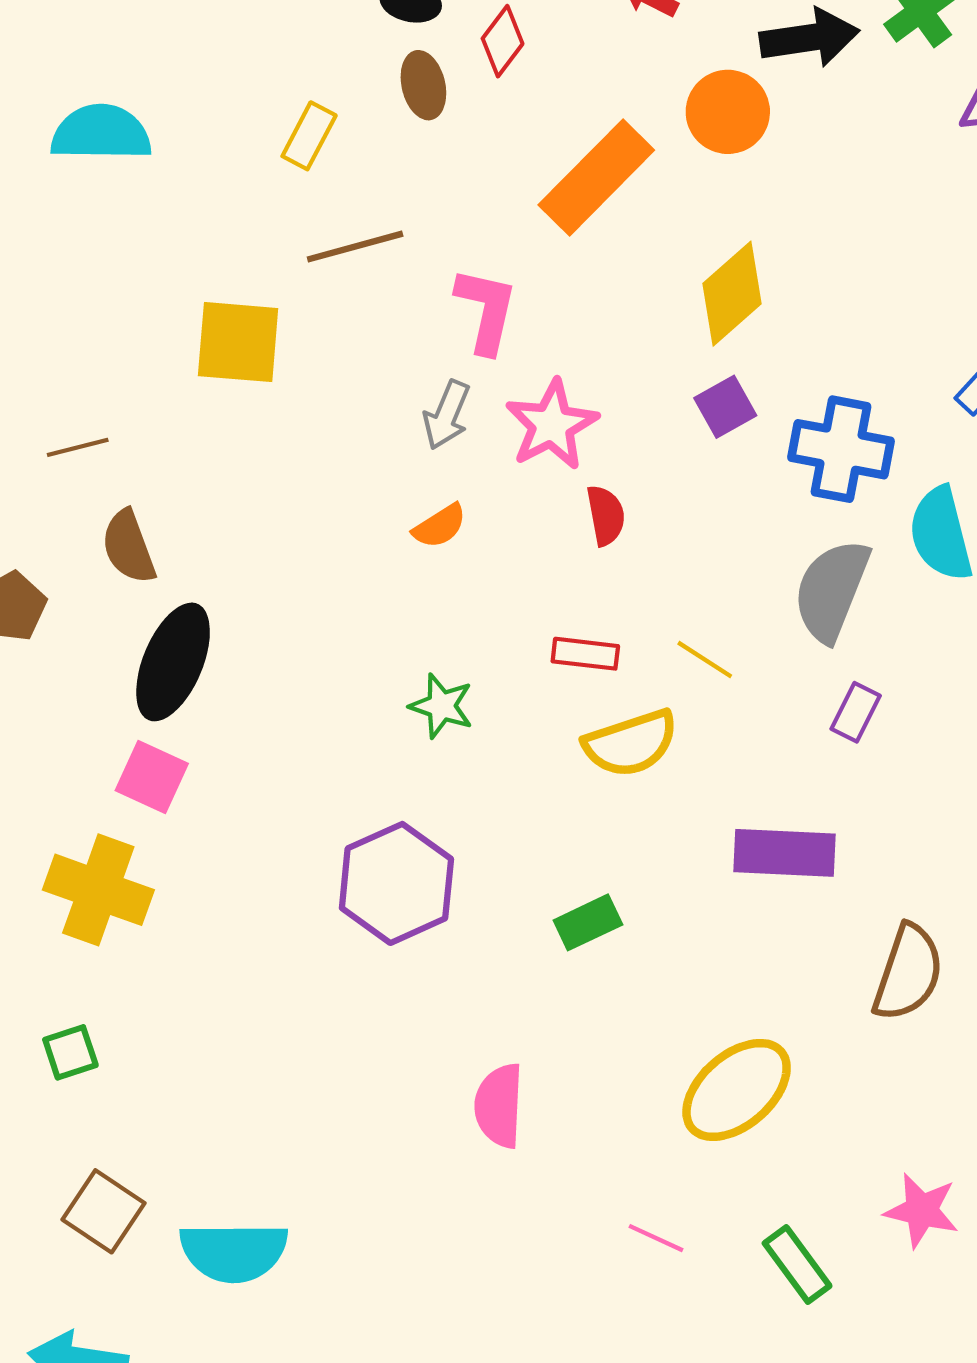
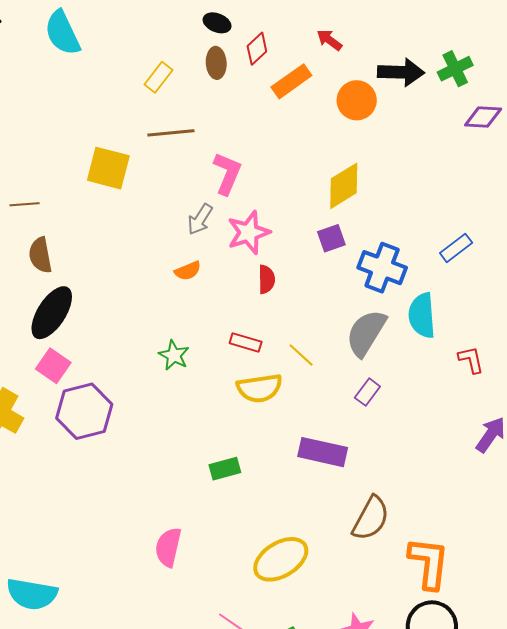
cyan semicircle: (101, 133) -> (62, 33), moved, turned -126
orange rectangle: (596, 177) -> (291, 81), moved, size x0.7
pink square: (152, 777) -> (53, 366), moved
purple hexagon: (396, 883) -> (84, 411), moved

